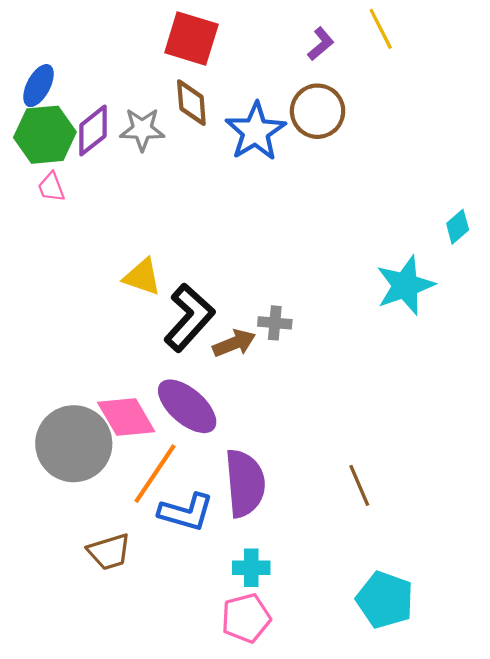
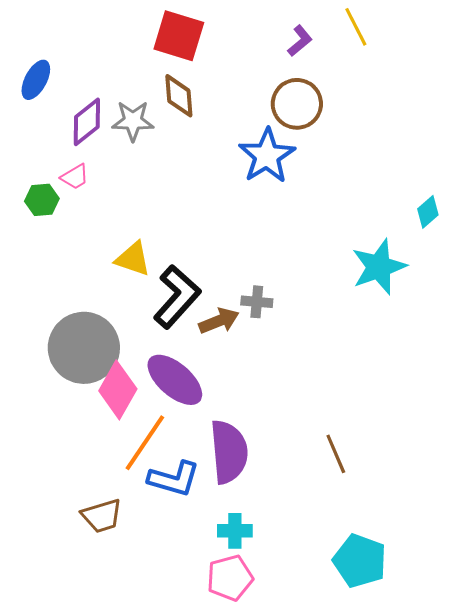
blue star: (256, 132) -> (267, 156), moved
green hexagon: (45, 135) -> (42, 200), moved, size x0.6
pink trapezoid: (51, 187) -> (75, 177), moved, turned -100
pink diamond: (126, 417) -> (118, 390), turned 60
gray circle: (74, 444) -> (84, 348), moved

